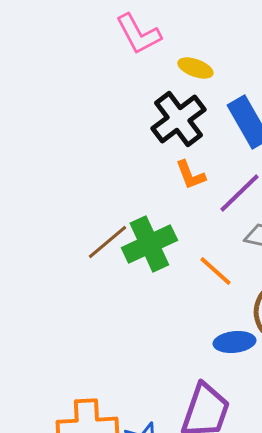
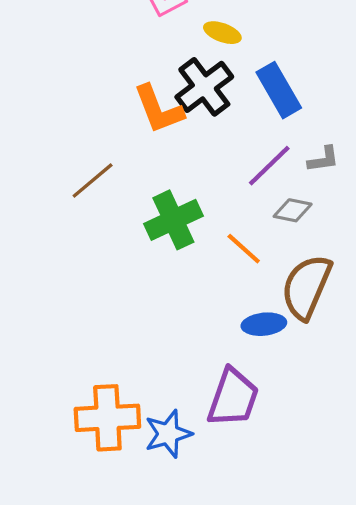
orange L-shape: (190, 175) -> (159, 109), moved, size x1.6
brown line: (107, 242) -> (93, 181), moved

